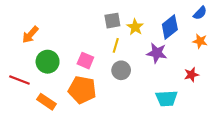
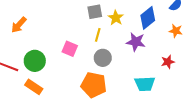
green circle: (48, 62) -> (35, 61), moved
orange pentagon: (82, 90) -> (94, 85), moved

